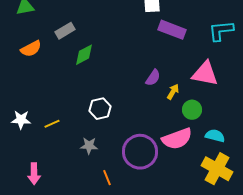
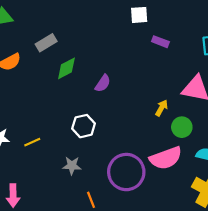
purple rectangle: (172, 30) -> (160, 42), size x0.6
purple semicircle: (153, 78) -> (103, 83), moved

